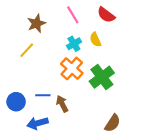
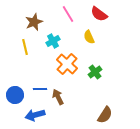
cyan cross: (74, 44) -> (53, 41), moved
yellow line: (27, 50) -> (25, 47), turned -56
green cross: (102, 77) -> (95, 72), size x0.6

